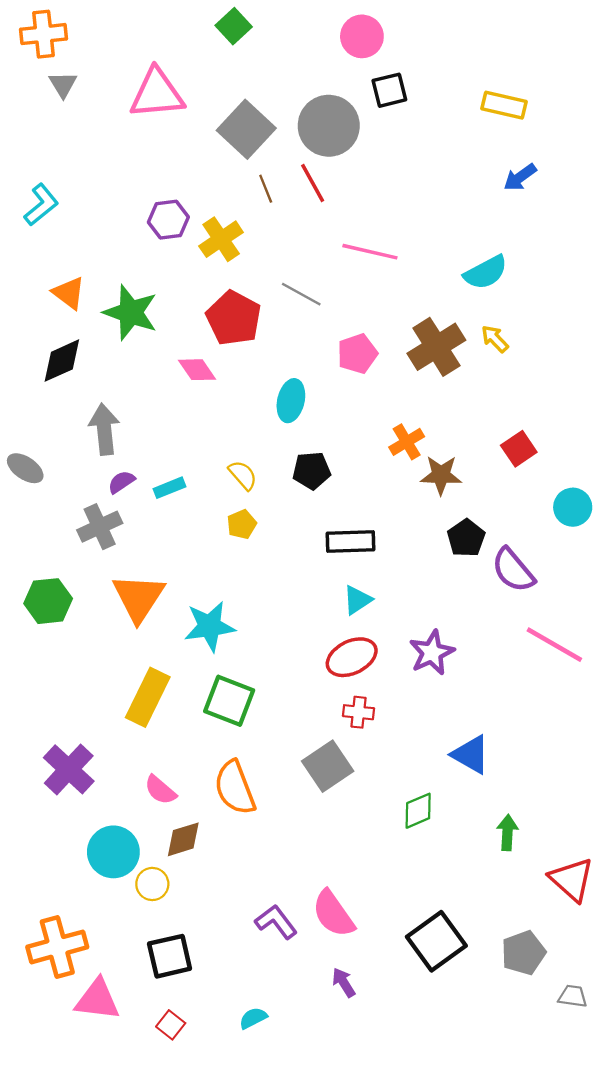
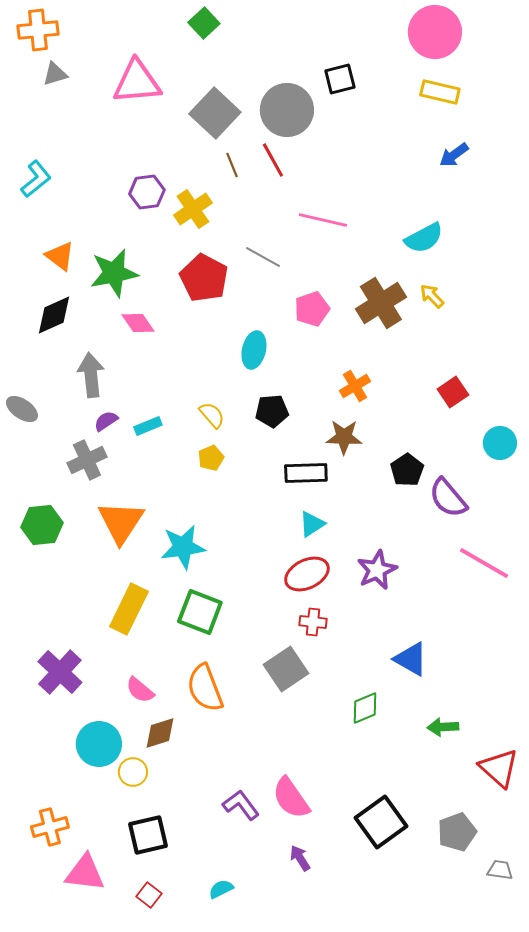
pink circle: (362, 36) -> (435, 32), moved, size x1.4
gray triangle: (63, 85) -> (55, 74), turned 44
green star: (131, 312) -> (114, 273), turned -30
pink diamond: (197, 370) -> (138, 323), moved
brown star: (441, 475) -> (344, 437), moved
green arrow: (507, 832) -> (443, 727), turned -96
orange cross: (57, 947) -> (50, 827), size x0.7

